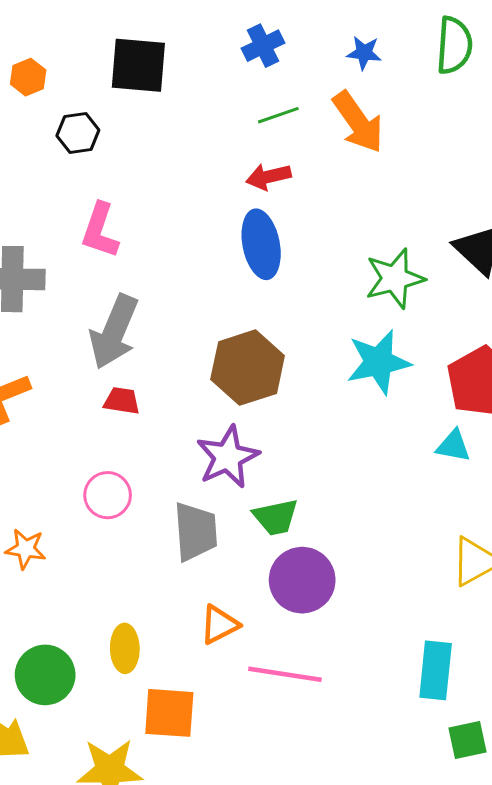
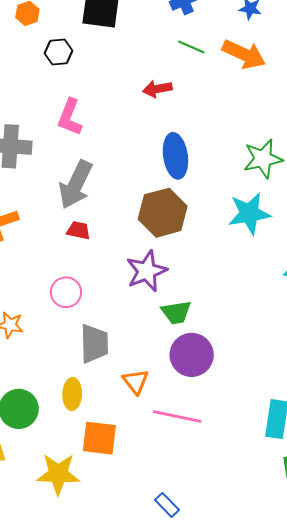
green line: (278, 115) -> (191, 47), turned 40
orange arrow: (358, 122) -> (244, 54), turned -33
red arrow: (268, 177) -> (157, 89), moved
blue ellipse: (261, 244) -> (175, 156), moved
gray trapezoid: (196, 532) -> (94, 344), moved
orange triangle: (219, 625) -> (135, 382), turned -44

